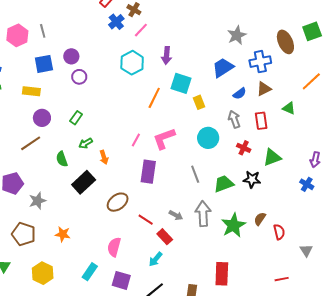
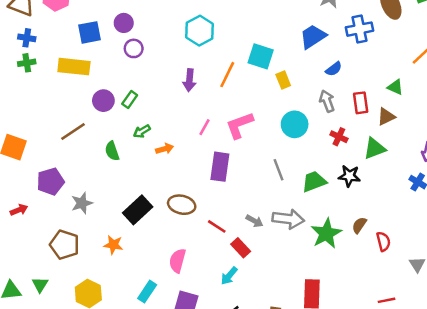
purple arrow: (167, 56) -> (189, 80), moved
brown triangle: (264, 89) -> (386, 117), moved
yellow rectangle: (31, 91) -> (74, 67), size x1.4
purple circle: (42, 118) -> (103, 101), moved
orange arrow: (104, 157) -> (165, 149), turned -88
black rectangle: (84, 182) -> (138, 210), moved
brown ellipse: (118, 202) -> (182, 205), turned 50
gray arrow: (203, 214) -> (288, 219), turned 100

